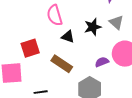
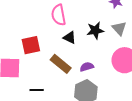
purple semicircle: (102, 62) -> (87, 67), moved

